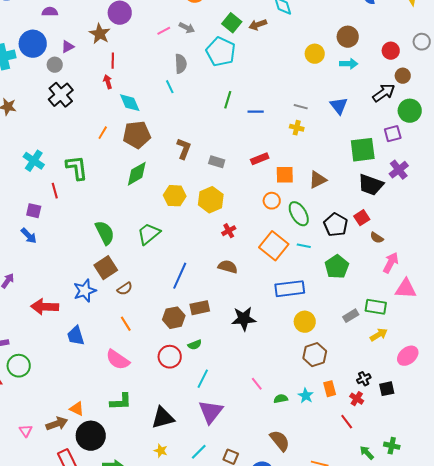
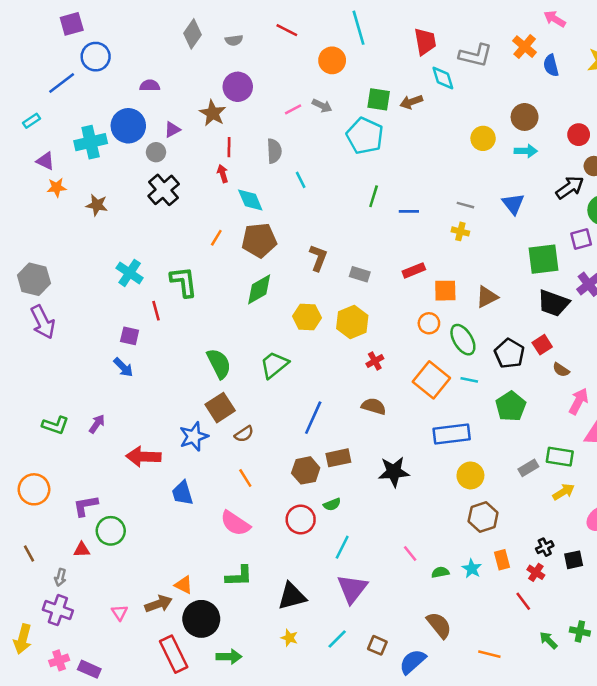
green square: (232, 23) -> (379, 99), turned -30
gray semicircle: (181, 64) -> (274, 151), moved

